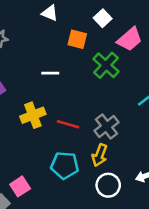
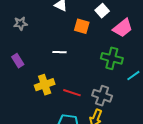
green cross: (106, 65) -> (112, 58), moved, turned -30
gray cross: (107, 127) -> (102, 96), turned -36

